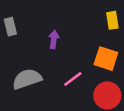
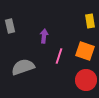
pink line: (73, 79) -> (59, 56), moved, turned -35

